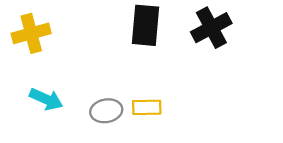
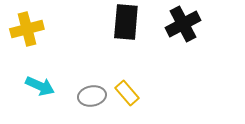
yellow rectangle: (147, 107) -> (127, 93), turned 50

